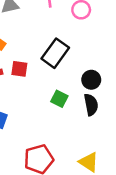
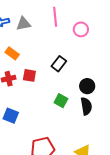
black rectangle: (55, 53) -> (59, 64), size x0.7

